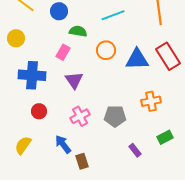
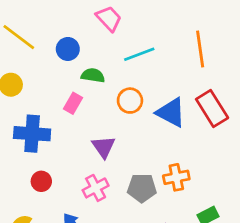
blue triangle: (137, 59) -> (171, 112), turned 30
purple triangle: (74, 80) -> (104, 147), moved
orange cross: (151, 101) -> (176, 177), moved

